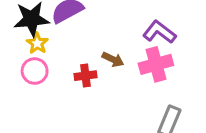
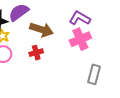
brown arrow: (113, 59) -> (42, 30), moved, size x1.6

